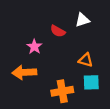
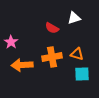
pink star: (34, 47) -> (11, 42), moved
orange cross: (62, 91) -> (52, 57), moved

